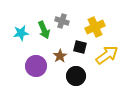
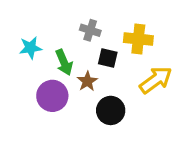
yellow cross: (95, 27) -> (138, 39), turned 30
green arrow: (44, 30) -> (64, 62), moved
black square: (80, 47) -> (108, 58), moved

